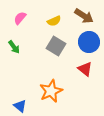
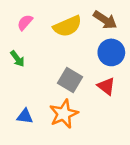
yellow semicircle: (54, 21) -> (68, 26), size x1.6
gray square: (56, 46) -> (70, 80), moved
blue triangle: (20, 106) -> (25, 116), moved, turned -32

